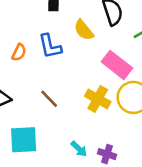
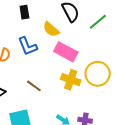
pink rectangle: (117, 65) -> (66, 52), moved

